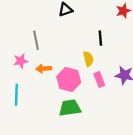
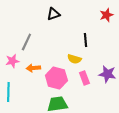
gray line: (36, 40) -> (26, 42), turned 36
yellow semicircle: (88, 59) -> (74, 59), turned 120

